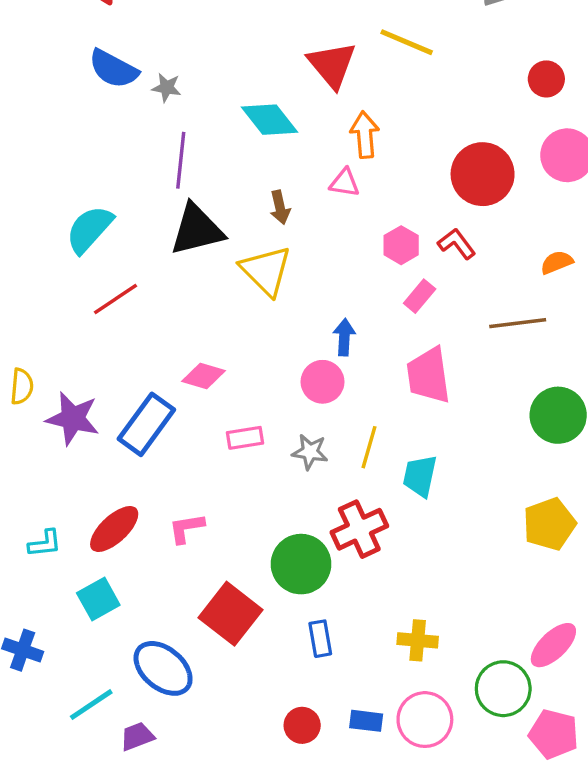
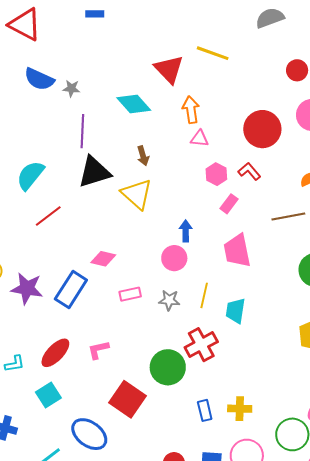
pink triangle: (345, 183) -> (200, 139), moved
blue rectangle: (320, 639) -> (205, 410), moved

